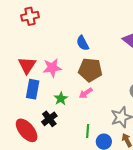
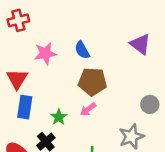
pink star: (52, 68) -> (45, 53), moved

